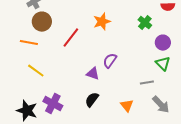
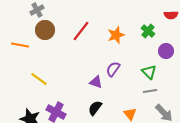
orange star: (102, 22) -> (116, 35), moved
red line: (71, 38) -> (81, 31), moved
orange line: (29, 43) -> (20, 45), moved
green triangle: (163, 64) -> (149, 72), moved

